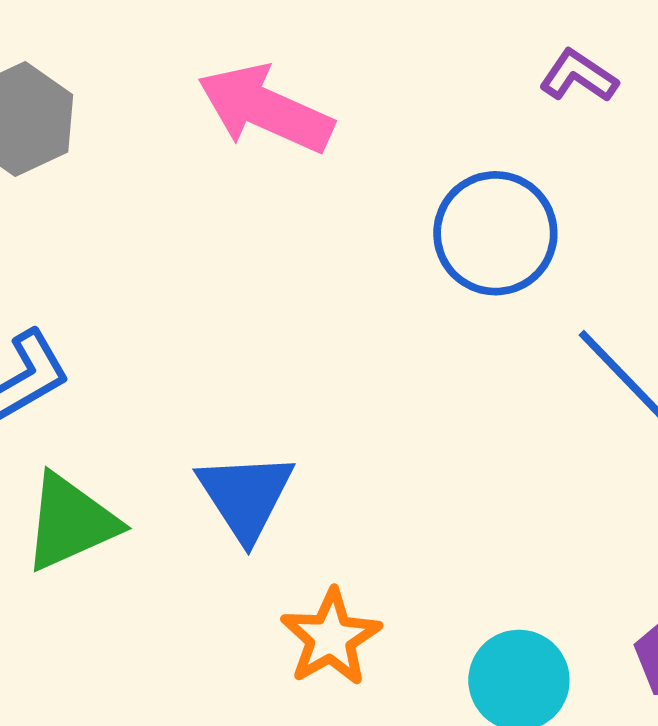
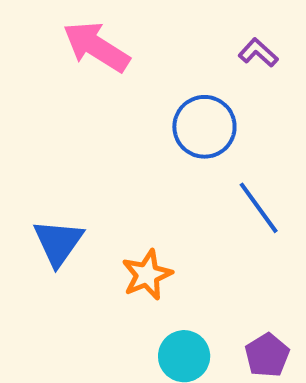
orange star: (331, 638) -> (147, 275), moved

